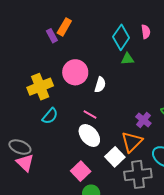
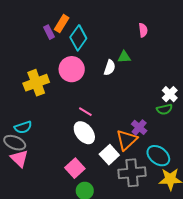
cyan diamond: (121, 37) -> (78, 38), moved
white semicircle: (100, 85) -> (110, 68), moved
cyan semicircle: (50, 116) -> (23, 127), moved, turned 30
purple cross: (143, 120) -> (139, 127), moved

